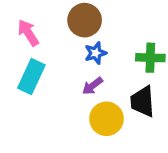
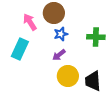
pink arrow: (28, 33) -> (30, 22), moved
black trapezoid: (143, 102) -> (93, 81), moved

